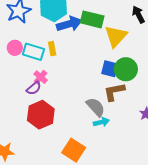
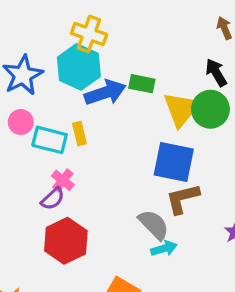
green rectangle: (92, 19) -> (142, 84), size x0.7
pink circle: (15, 48) -> (21, 122), moved
blue square: (110, 69) -> (174, 162), size x1.5
green circle: (126, 69) -> (210, 109), moved

